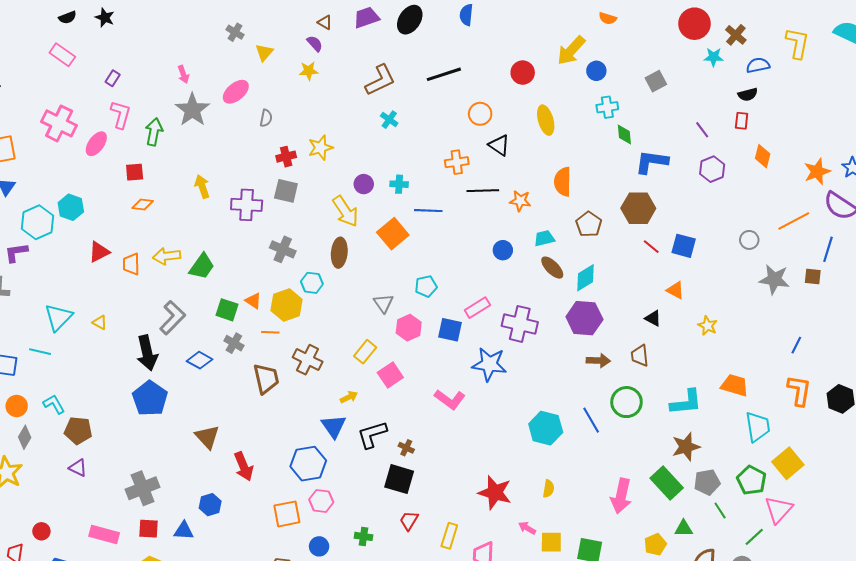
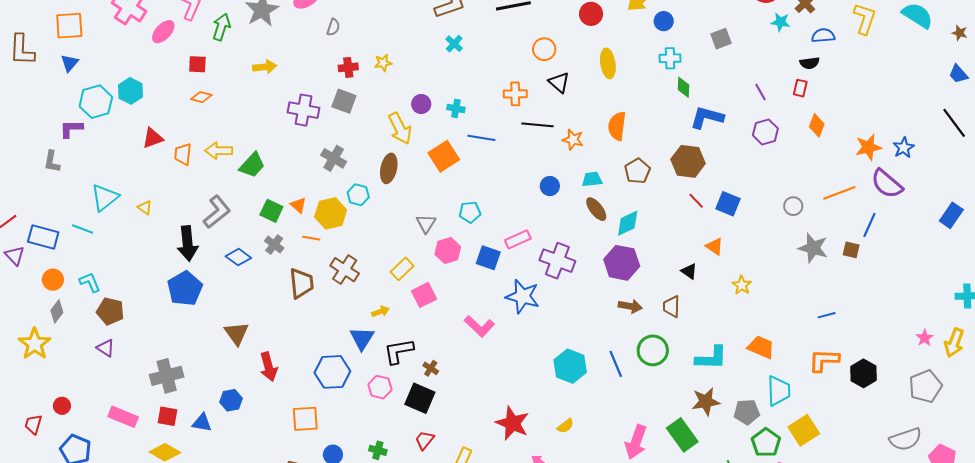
yellow star: (320, 148) -> (383, 63), size x0.7
yellow arrow: (202, 187) -> (265, 67), moved, turned 95
blue line: (796, 345) -> (827, 315), turned 42
orange L-shape: (799, 391) -> (824, 360), turned -104
gray pentagon: (707, 482) -> (747, 412), moved
yellow semicircle: (548, 489) -> (565, 426), turned 36
pink hexagon: (321, 501) -> (380, 387), moved

